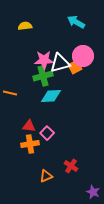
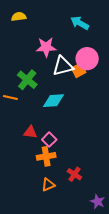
yellow semicircle: (25, 26) -> (19, 17), moved
pink star: (44, 60) -> (46, 47), moved
green cross: (43, 76) -> (27, 80), moved, turned -36
orange cross: (30, 144) -> (46, 156), moved

